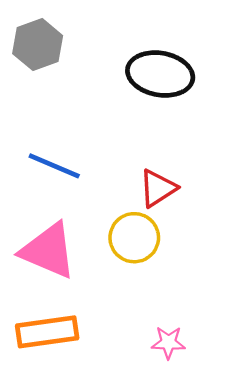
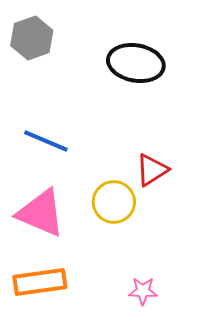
red triangle: (158, 188) -> (152, 170), moved

